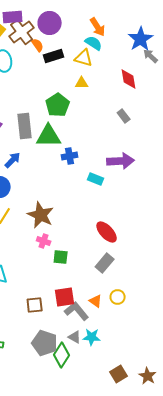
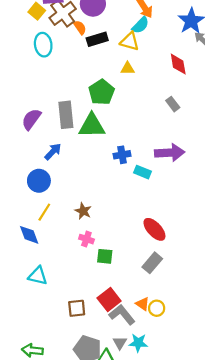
cyan semicircle: (94, 43) -> (140, 25), turned 102
blue cross: (70, 156) -> (122, 155), moved
brown star: (41, 215) -> (83, 211), size x0.6
red square: (65, 297) -> (109, 300), turned -30
yellow circle: (118, 297) -> (157, 308), moved
gray triangle: (75, 337) -> (120, 343), turned 32

